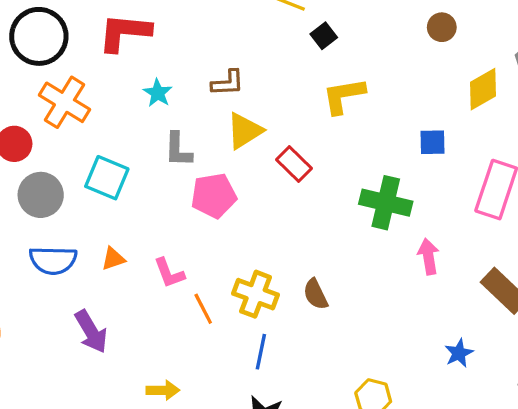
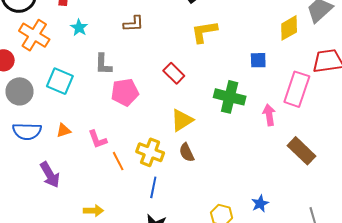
cyan star: (158, 93) -> (79, 28), moved
yellow triangle: (245, 131) -> (182, 120), moved
pink arrow: (428, 256) -> (269, 115), moved
blue star: (459, 353) -> (260, 204), moved

